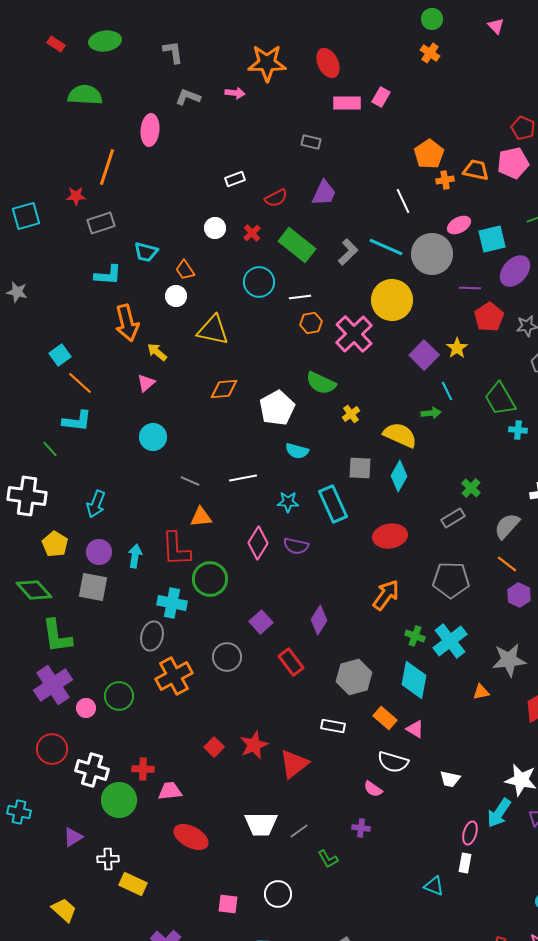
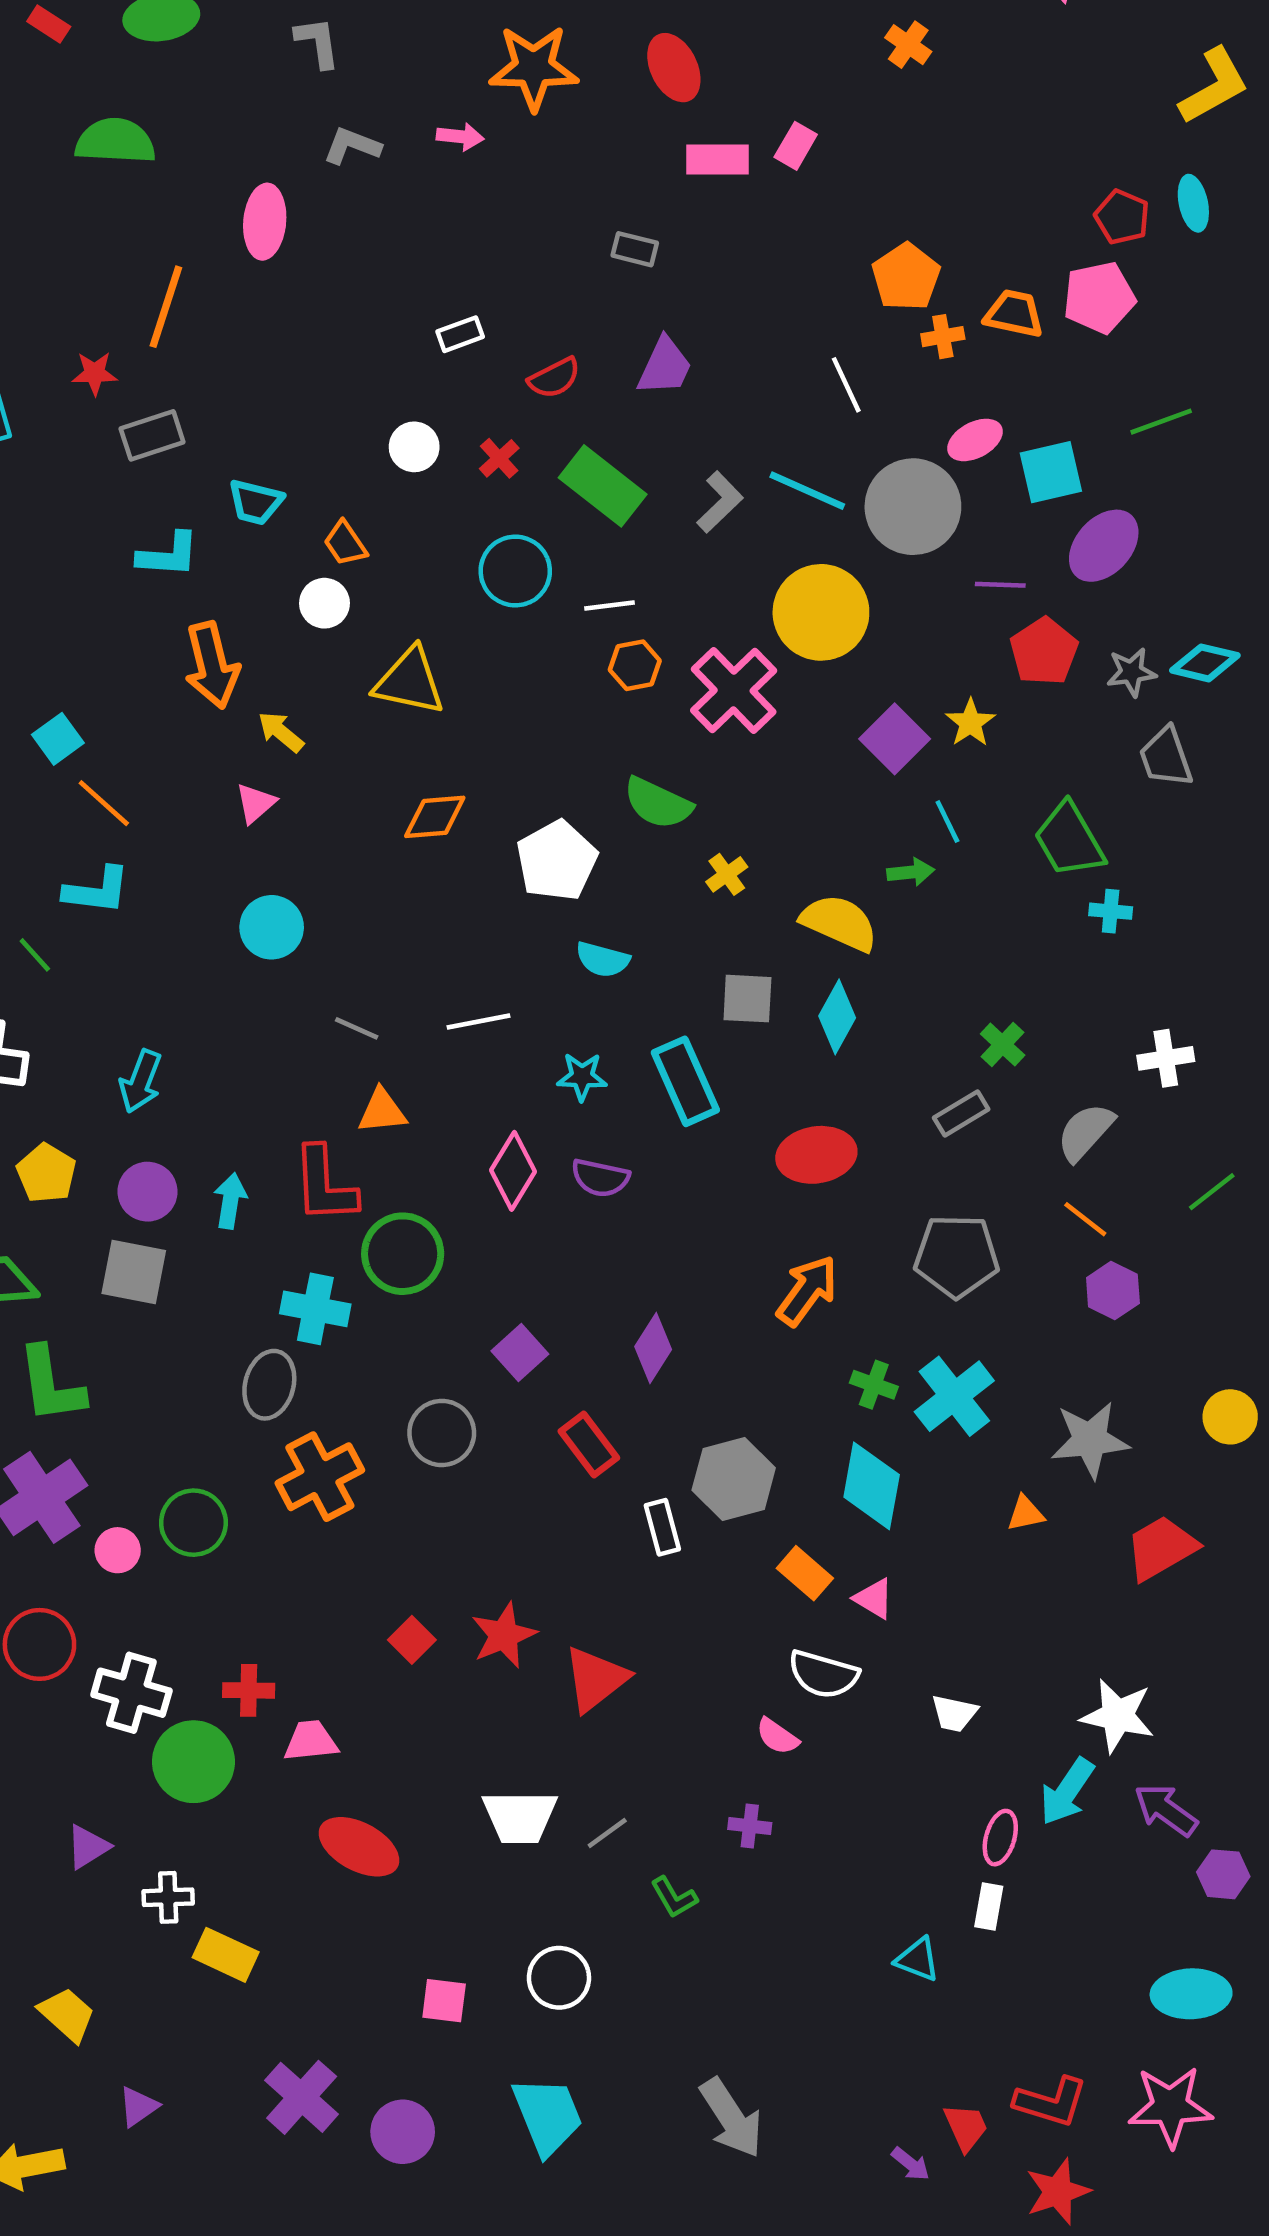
white rectangle: (333, 726) -> (662, 1527), moved, turned 65

